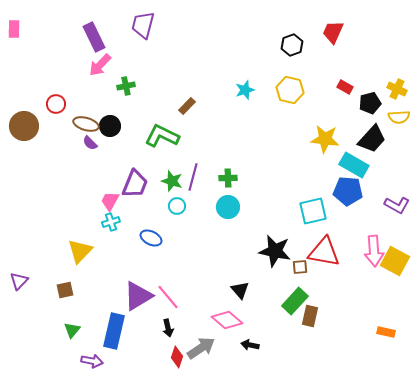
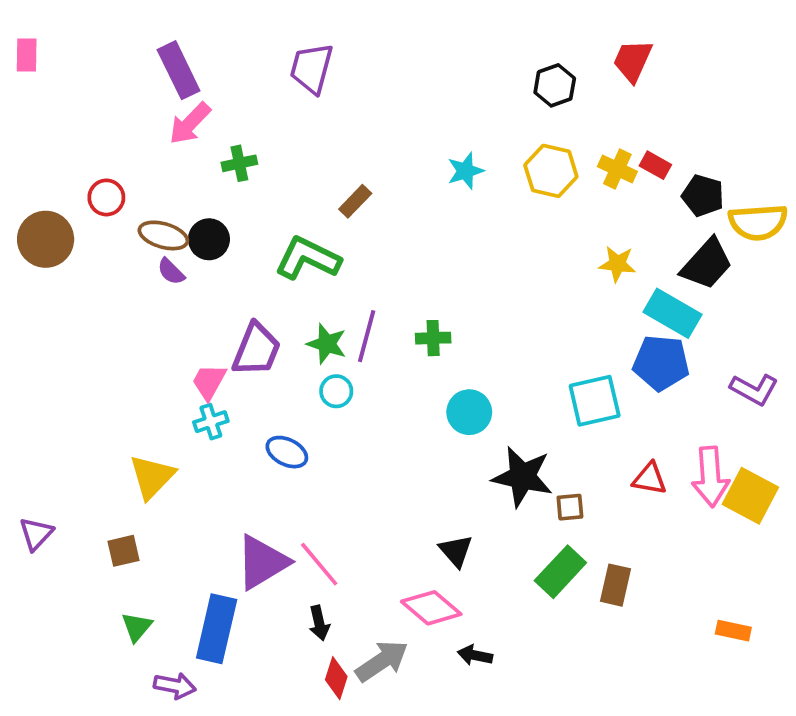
purple trapezoid: (143, 25) -> (312, 68), moved
yellow cross: (397, 89) -> (617, 169), moved
black pentagon: (370, 103) -> (703, 196), turned 30
yellow semicircle: (399, 117) -> (758, 222), size x1.4
yellow star: (325, 139) -> (617, 264), size x0.7
cyan circle: (228, 207) -> (469, 412), moved
red triangle: (324, 252) -> (650, 479), moved, size x0.6
brown rectangle: (310, 316) -> (615, 585), moved

